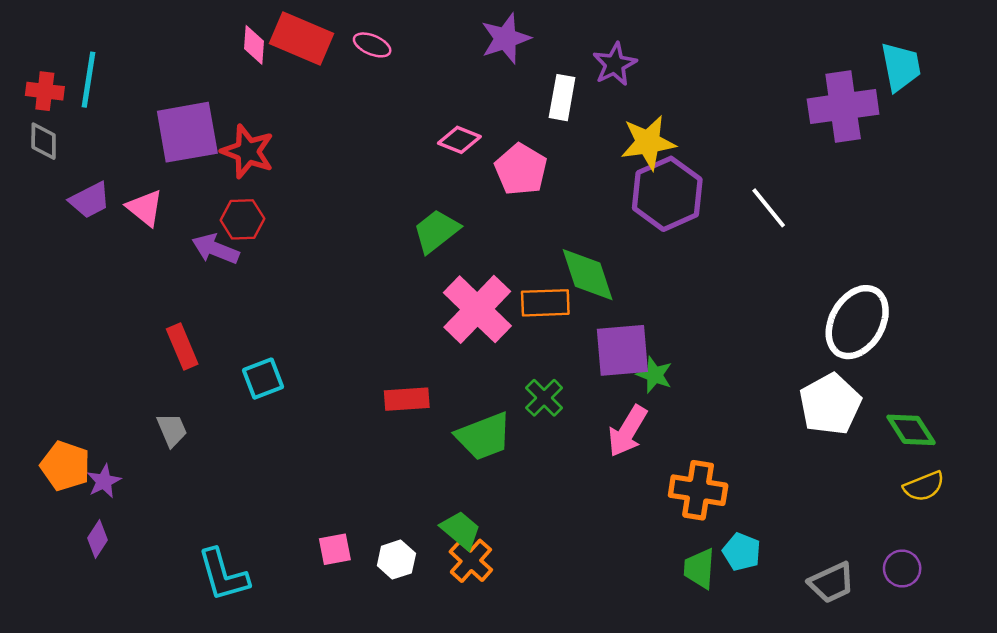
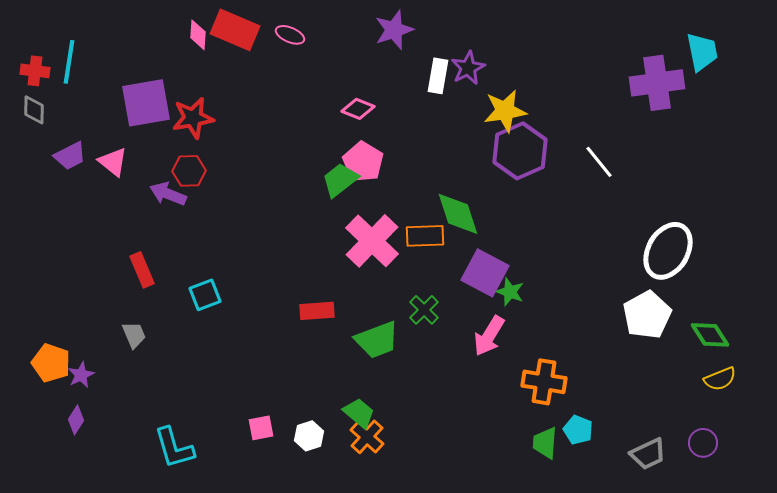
purple star: (615, 64) -> (468, 68), moved
red star: (248, 151) -> (193, 118), turned -30
pink pentagon: (521, 169) -> (363, 162), moved
purple square: (622, 350) -> (485, 273), turned 33

